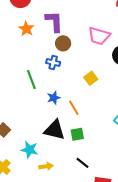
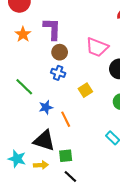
blue cross: (53, 63) -> (58, 73), moved
green line: (31, 79) -> (24, 87), turned -30
green square: (77, 134) -> (66, 156), moved
yellow arrow: (46, 166) -> (41, 165), moved

